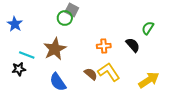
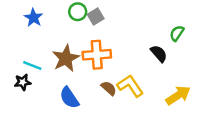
gray square: (72, 10) -> (96, 16), moved, turned 32
green circle: (65, 18) -> (78, 12), moved
blue star: (15, 24) -> (33, 18), moved
orange cross: (104, 46) -> (97, 55), moved, size x1.6

